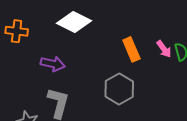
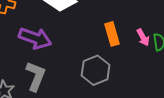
purple arrow: (53, 64) -> (35, 38), size x1.4

